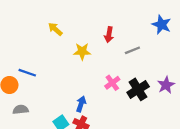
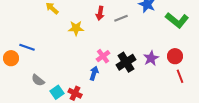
gray line: (132, 50) -> (121, 18), moved
blue arrow: (81, 104) -> (94, 73), moved
gray semicircle: (21, 110) -> (38, 80), moved, turned -136

